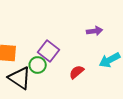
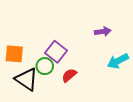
red semicircle: (77, 72) -> (69, 75), moved

